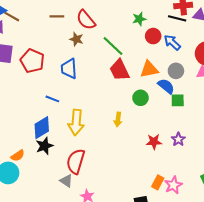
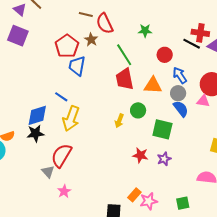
brown line: (57, 16) -> (86, 15), moved
green star: (139, 19) -> (145, 31), moved
blue arrow: (172, 42) -> (180, 75), moved
red pentagon: (32, 61) -> (67, 46), moved
blue semicircle: (166, 86) -> (181, 109), moved
blue line: (52, 99) -> (61, 97), moved
green square: (178, 100) -> (162, 129), moved, size x1.5
yellow arrow: (118, 119) -> (119, 121), moved

